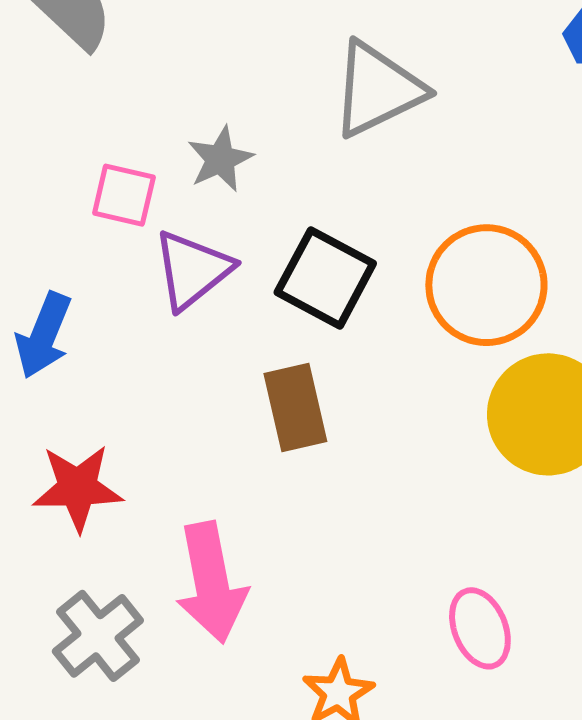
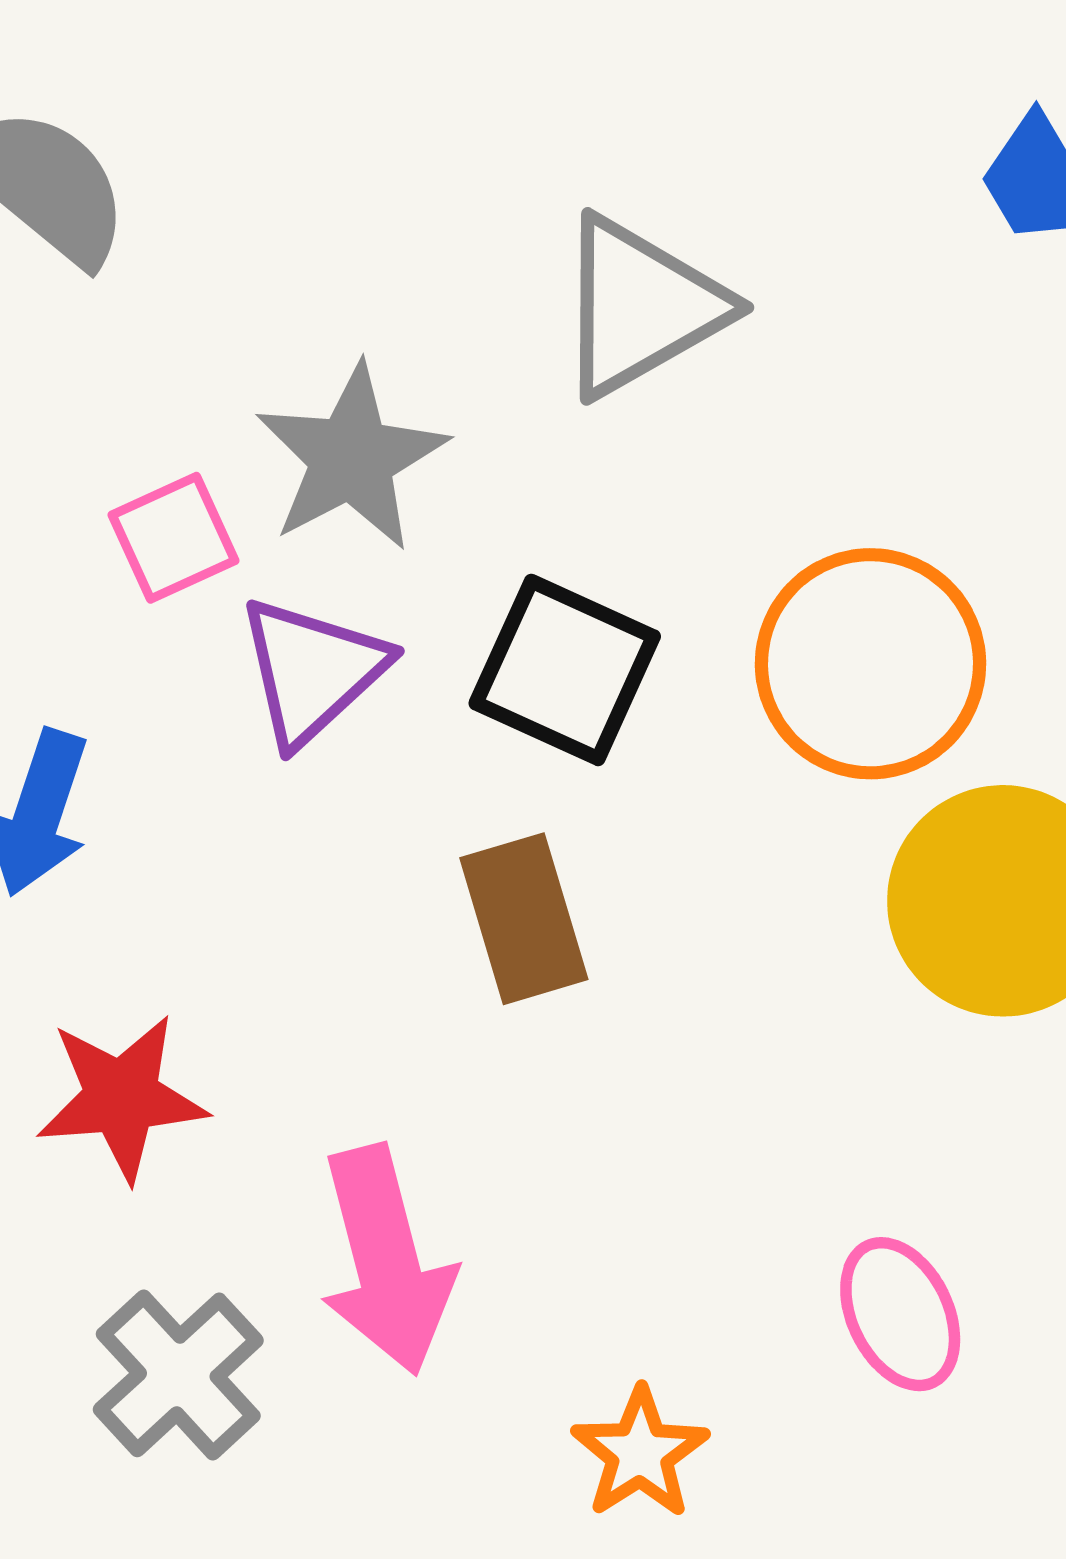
gray star: (220, 159) -> (351, 458), size x1.5
pink square: (124, 195) -> (173, 538), turned -34

